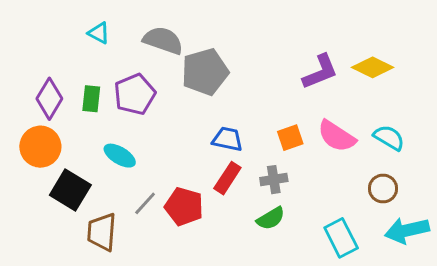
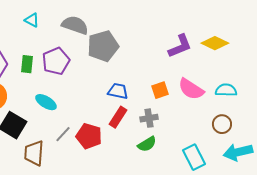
cyan semicircle: (389, 138) -> (226, 90), turned -30

